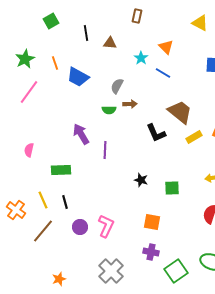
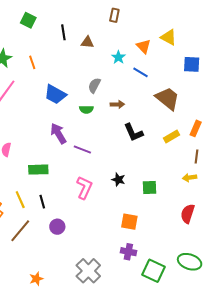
green square: (51, 21) -> (28, 20), turned -35
yellow triangle: (200, 23) -> (169, 37), moved
blue trapezoid: (78, 77) -> (55, 94), moved
brown arrow: (130, 104) -> (117, 104), moved
brown trapezoid: (180, 112) -> (168, 98), moved
purple line: (105, 150) -> (82, 150), turned -72
pink L-shape: (106, 226) -> (84, 188), moved
green square: (176, 271) -> (153, 271), turned -30

